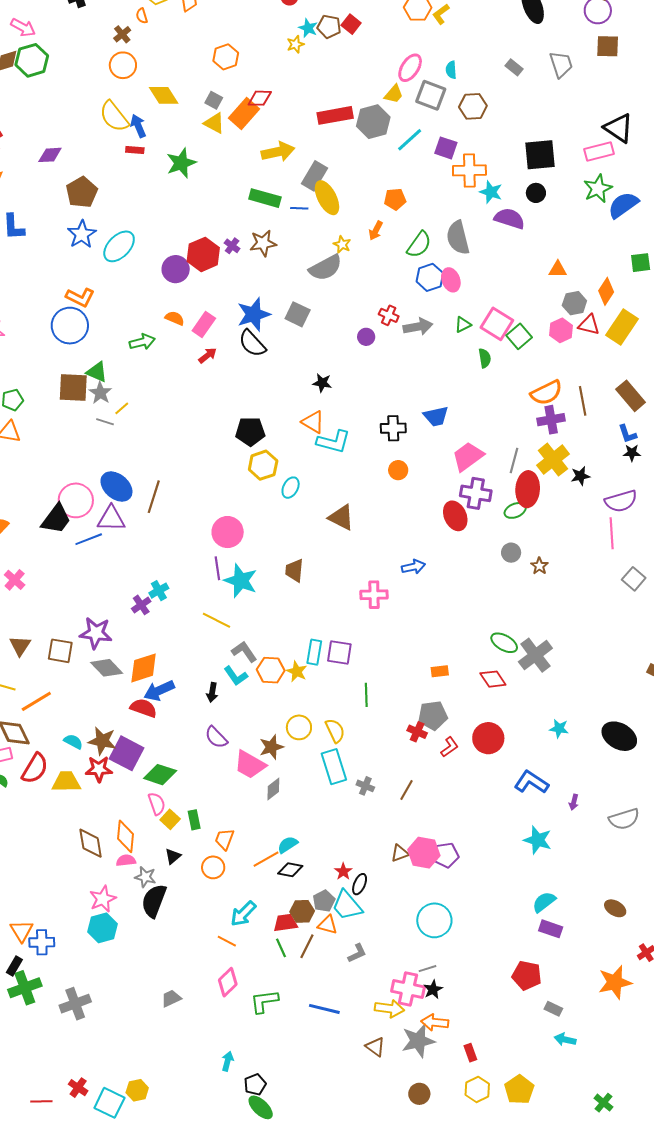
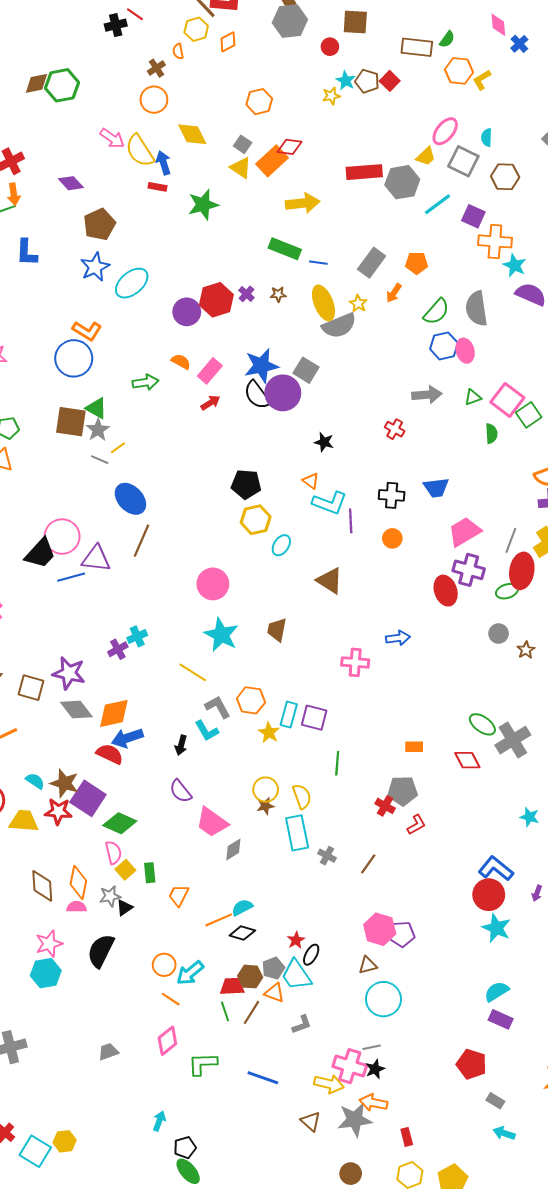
pink arrow: (23, 28) -> (112, 138), moved
purple diamond: (50, 155) -> (71, 183), turned 45
gray rectangle: (314, 176) -> (372, 263), moved
yellow ellipse: (327, 198) -> (323, 303), moved
brown star: (263, 243) -> (278, 294), size x0.6
red cross: (389, 315) -> (395, 429), moved
purple circle: (366, 337) -> (283, 393), moved, size x2.0
orange triangle: (313, 422) -> (311, 481), size x0.7
blue ellipse: (116, 487) -> (130, 499), moved
purple line: (217, 568) -> (351, 521), moved
orange hexagon: (271, 670) -> (251, 700), moved
red circle: (488, 738) -> (489, 895), moved
brown star: (271, 747) -> (265, 806), moved, size x0.7
brown triangle: (400, 853) -> (368, 965), moved
orange circle: (213, 867) -> (164, 965), moved
gray star: (145, 877) -> (110, 896), moved, turned -30

